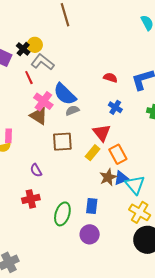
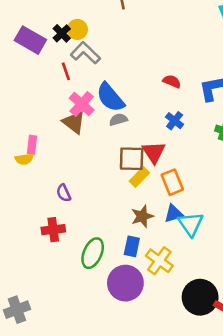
brown square: (62, 142) -> (132, 159), moved
brown star: (108, 177) -> (142, 216), moved
yellow cross: (140, 212) -> (159, 261), moved
purple circle: (90, 234) -> (125, 283), size x1.4

